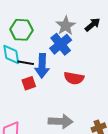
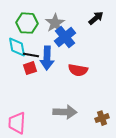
gray star: (66, 26) -> (55, 23), moved
red square: (29, 83) -> (30, 68), moved

